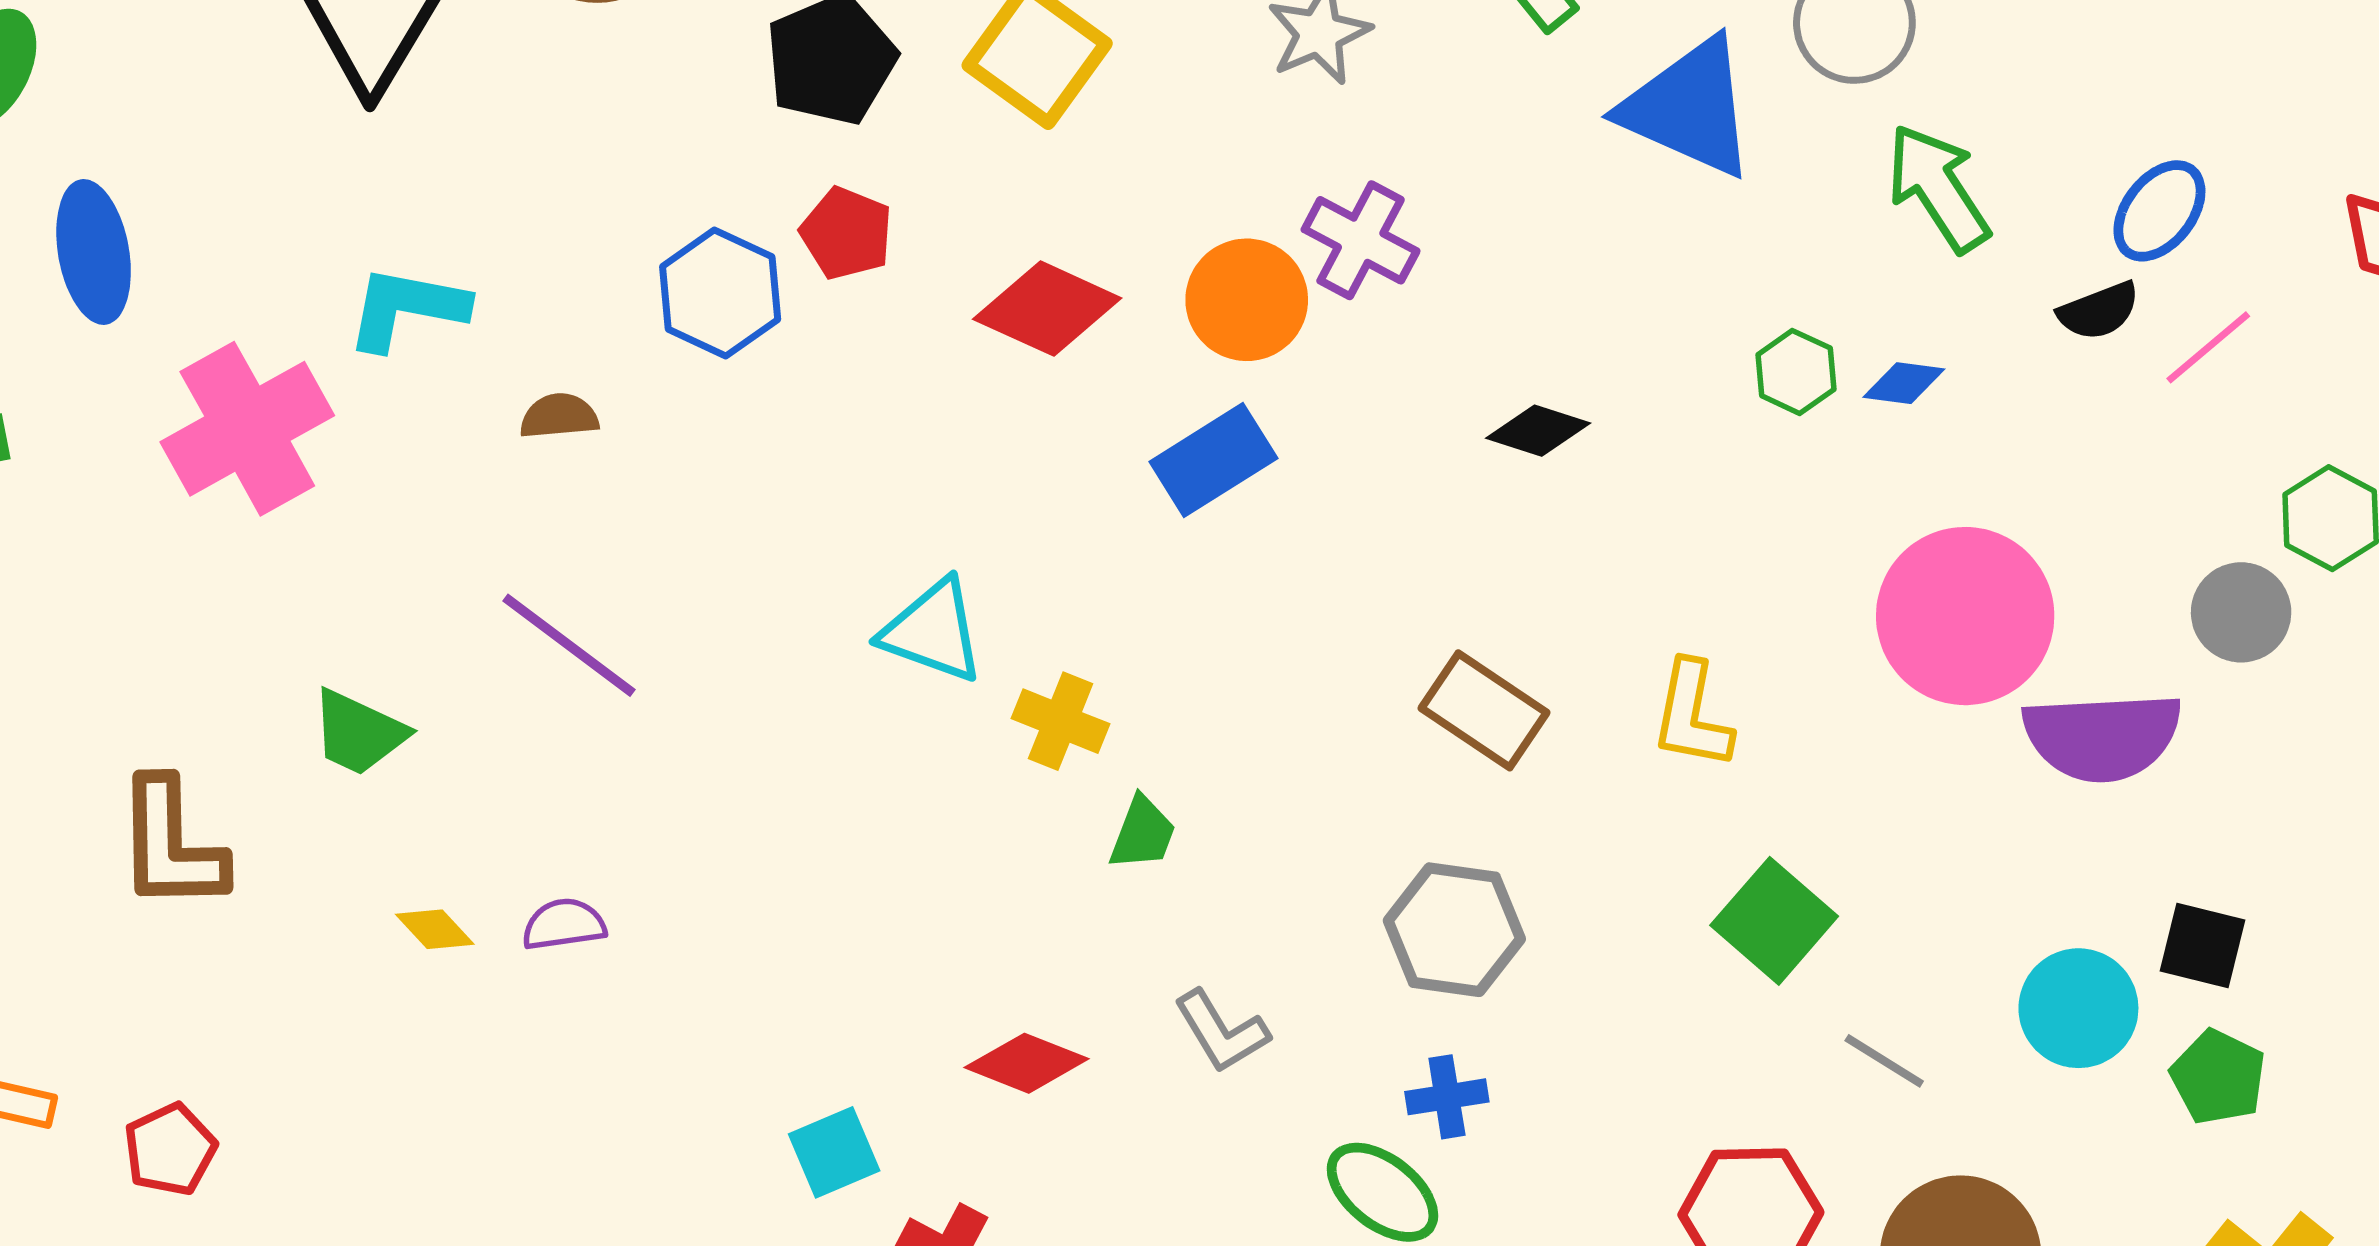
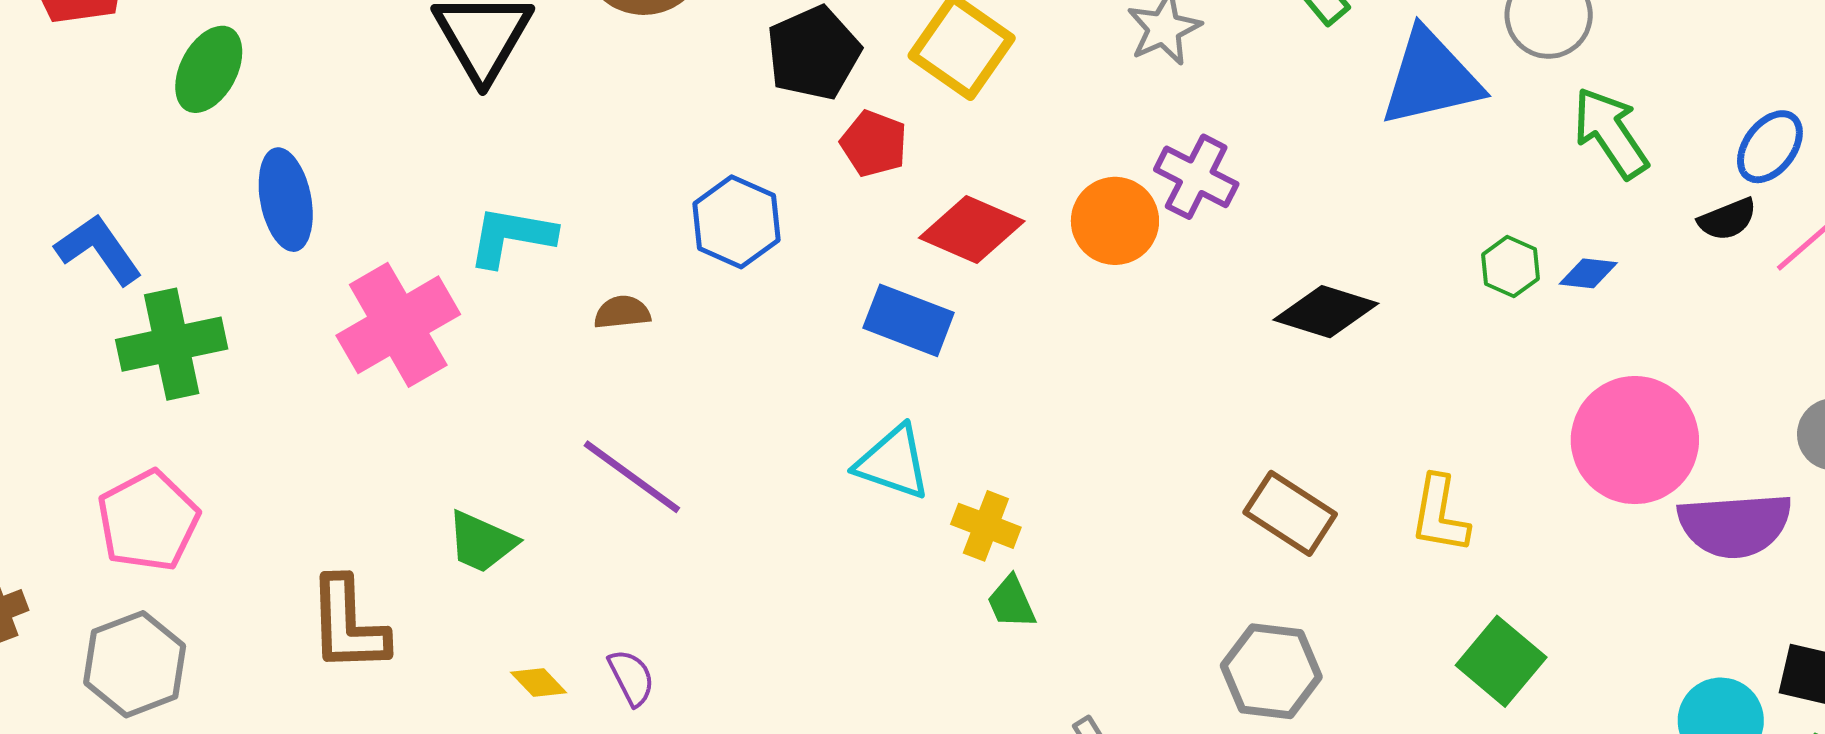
blue triangle: (1689, 108) -> (1431, 78), turned -36
red pentagon: (847, 233) -> (874, 144), moved
black diamond: (1538, 431) -> (1326, 312), size x1.4
blue rectangle: (1213, 460) -> (909, 320), moved, turned 54
green trapezoid: (1143, 833) -> (1011, 602), moved, turned 136
purple semicircle: (564, 924) -> (631, 677), turned 72

